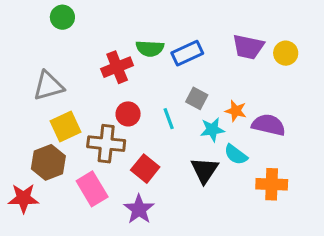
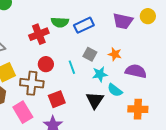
yellow circle: (286, 53) -> (148, 16), moved
orange star: (236, 111) -> (115, 54), moved
red square: (145, 169) -> (57, 99), turned 30

